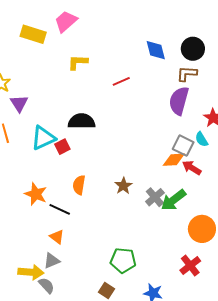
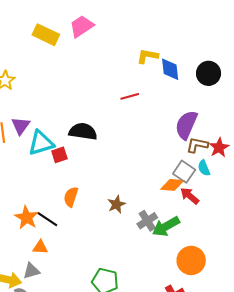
yellow L-shape: (78, 62) -> (147, 56), moved
brown L-shape: (187, 74) -> (197, 145), moved
purple triangle: (19, 103) -> (21, 126), moved
orange star: (36, 194) -> (27, 218), moved
orange triangle: (57, 237) -> (40, 247), turned -42

